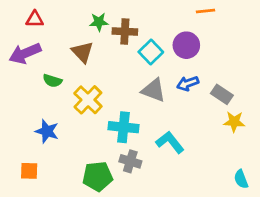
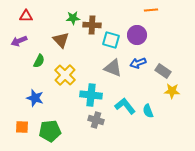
cyan square: (151, 52) -> (111, 40), turned -30
purple arrow: (25, 53) -> (19, 41), size x0.7
green semicircle: (52, 81) -> (39, 61), turned -80
green pentagon: (98, 176) -> (50, 131), moved
cyan semicircle: (241, 179) -> (148, 111), moved

